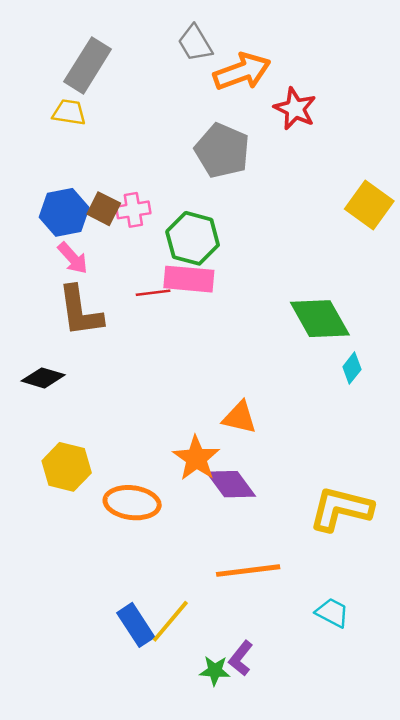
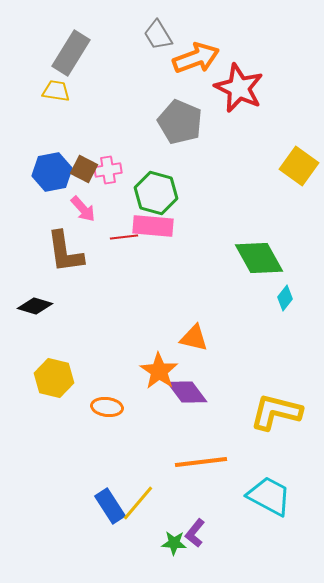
red star: (295, 109) -> (239, 88), size x1.4
pink arrow: (73, 258) -> (83, 209), moved
orange ellipse: (132, 503) -> (107, 407), size x0.7
cyan trapezoid: (332, 613) -> (269, 496), size x1.6

